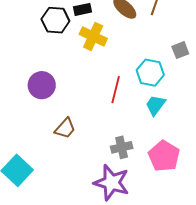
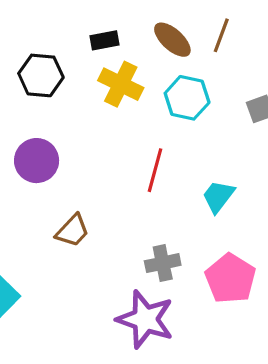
black hexagon: (55, 20) -> (41, 75), moved
cyan hexagon: (150, 73) -> (187, 98), moved

